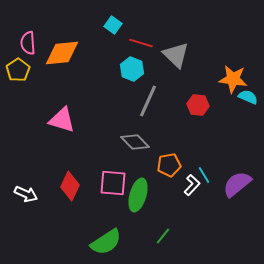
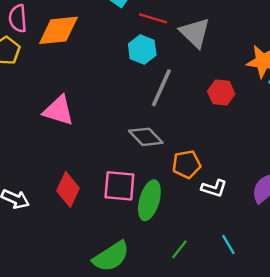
cyan line: (204, 175) -> (228, 245), moved
white L-shape: (192, 185) -> (214, 188), turned 65

